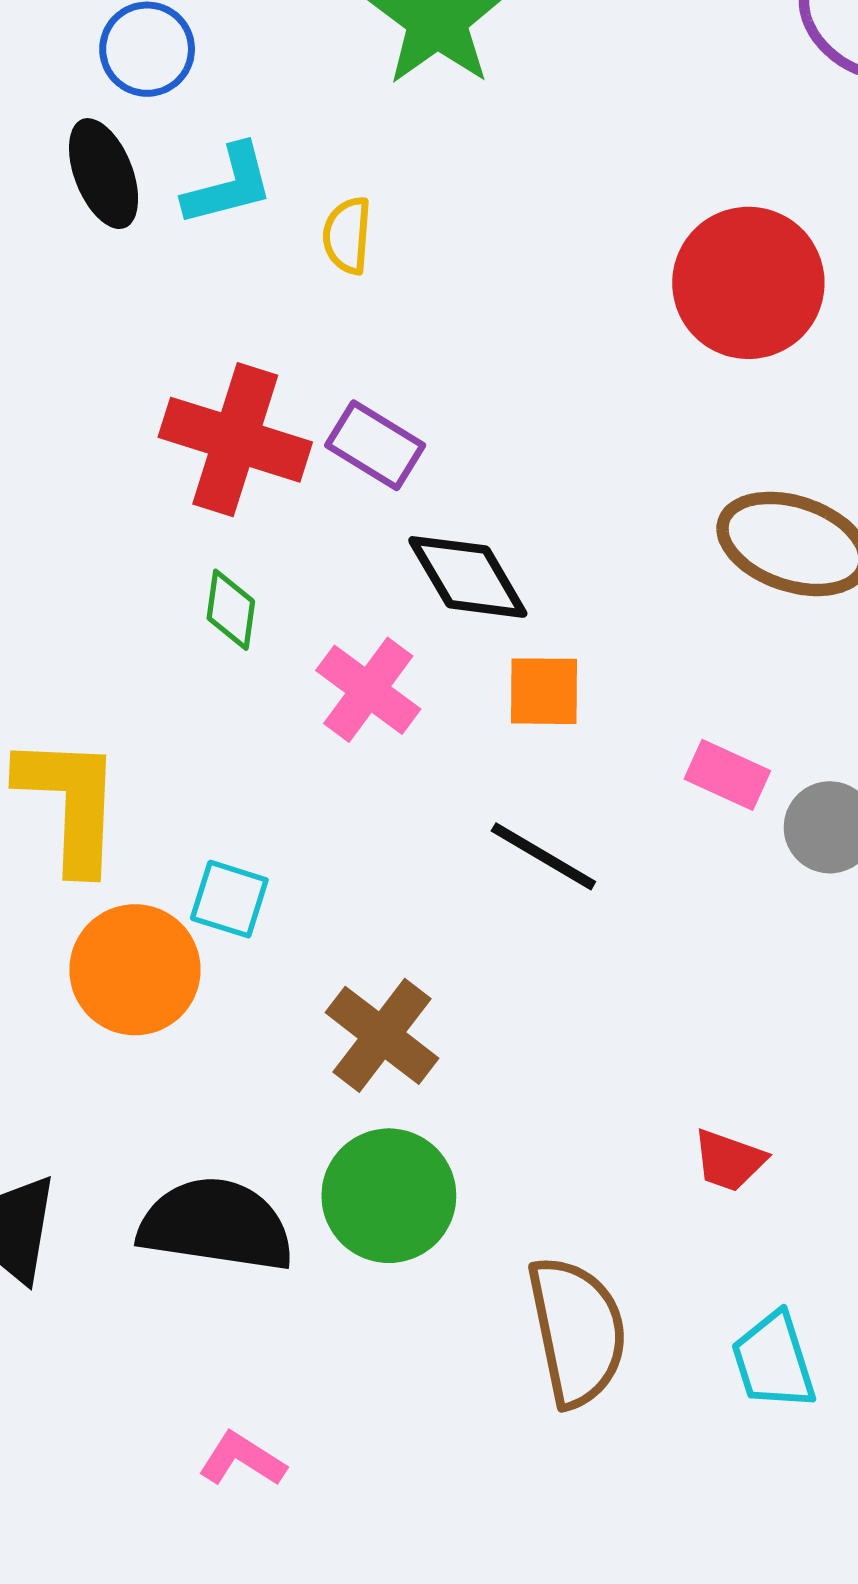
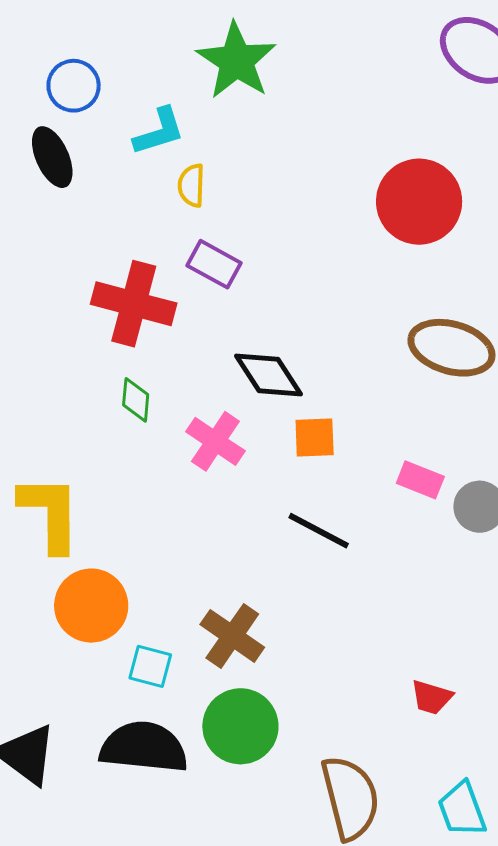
cyan L-shape: (229, 185) -> (159, 131), moved
purple rectangle: (375, 445) -> (214, 264), moved
cyan square: (229, 899) -> (150, 666), moved

